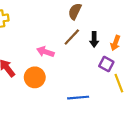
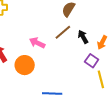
black arrow: (94, 39) -> (83, 37), turned 144
blue line: (78, 98) -> (52, 93), moved

